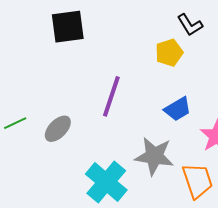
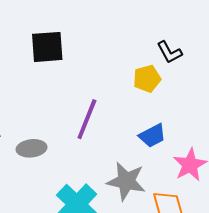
gray ellipse: (58, 129) -> (32, 148), turned 36

